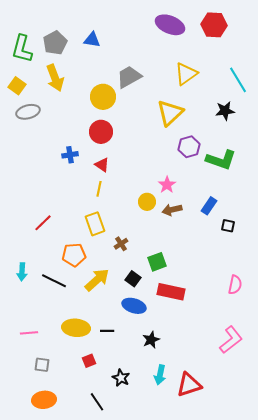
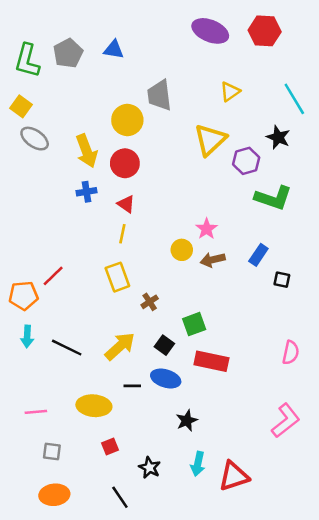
yellow triangle: (186, 74) -> (230, 92), size x0.7
gray trapezoid: (129, 77) -> (160, 95), turned -68
yellow arrow: (55, 78) -> (87, 151), moved
black star: (225, 111) -> (278, 137), turned 30
gray ellipse: (28, 112) -> (35, 139), turned 50
purple hexagon: (189, 147) -> (246, 161), moved
orange pentagon: (74, 255) -> (23, 296), moved
black line: (107, 331) -> (132, 386), moved

